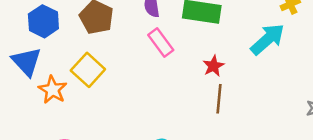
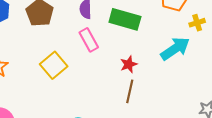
yellow square: (88, 70) -> (54, 65), moved

